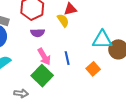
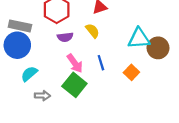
yellow semicircle: (63, 20) -> (92, 31), moved
gray arrow: (21, 93) -> (42, 96), moved

